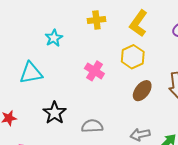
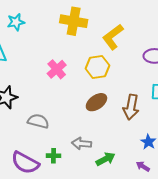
yellow cross: (96, 20) -> (74, 21), size x1.5
cyan star: (54, 38) -> (16, 22), moved

